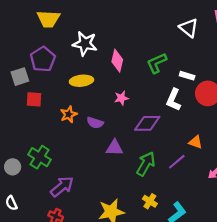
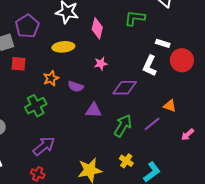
green L-shape: (157, 63) -> (135, 18), moved, turned 30
green cross: (40, 157) -> (36, 106), moved, turned 30

